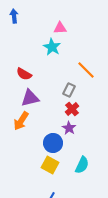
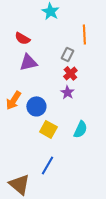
orange line: (86, 70) -> (84, 34), turned 42
orange arrow: (21, 121) -> (13, 100), moved
blue circle: (53, 143) -> (36, 106), moved

